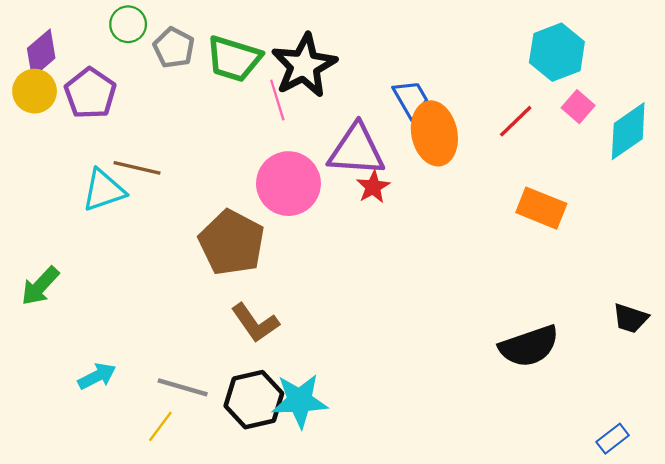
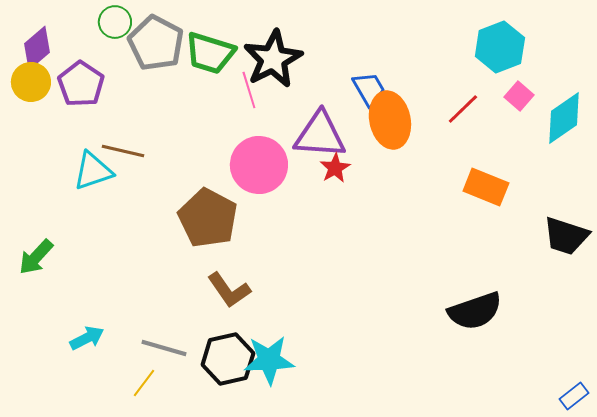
gray pentagon: (174, 48) -> (156, 43), size x1.5
black trapezoid: (630, 318) -> (566, 236), moved, size x1.4
blue rectangle: (613, 439) -> (574, 396), moved

